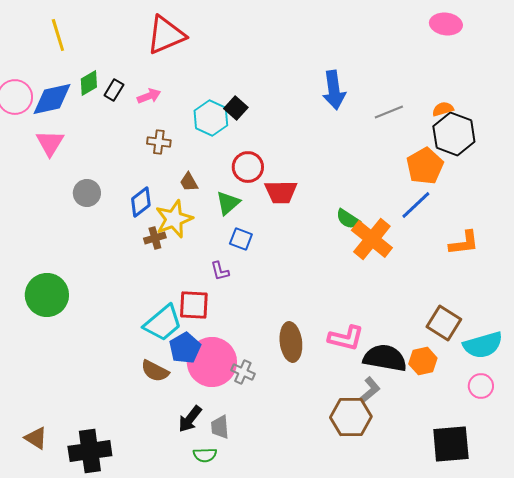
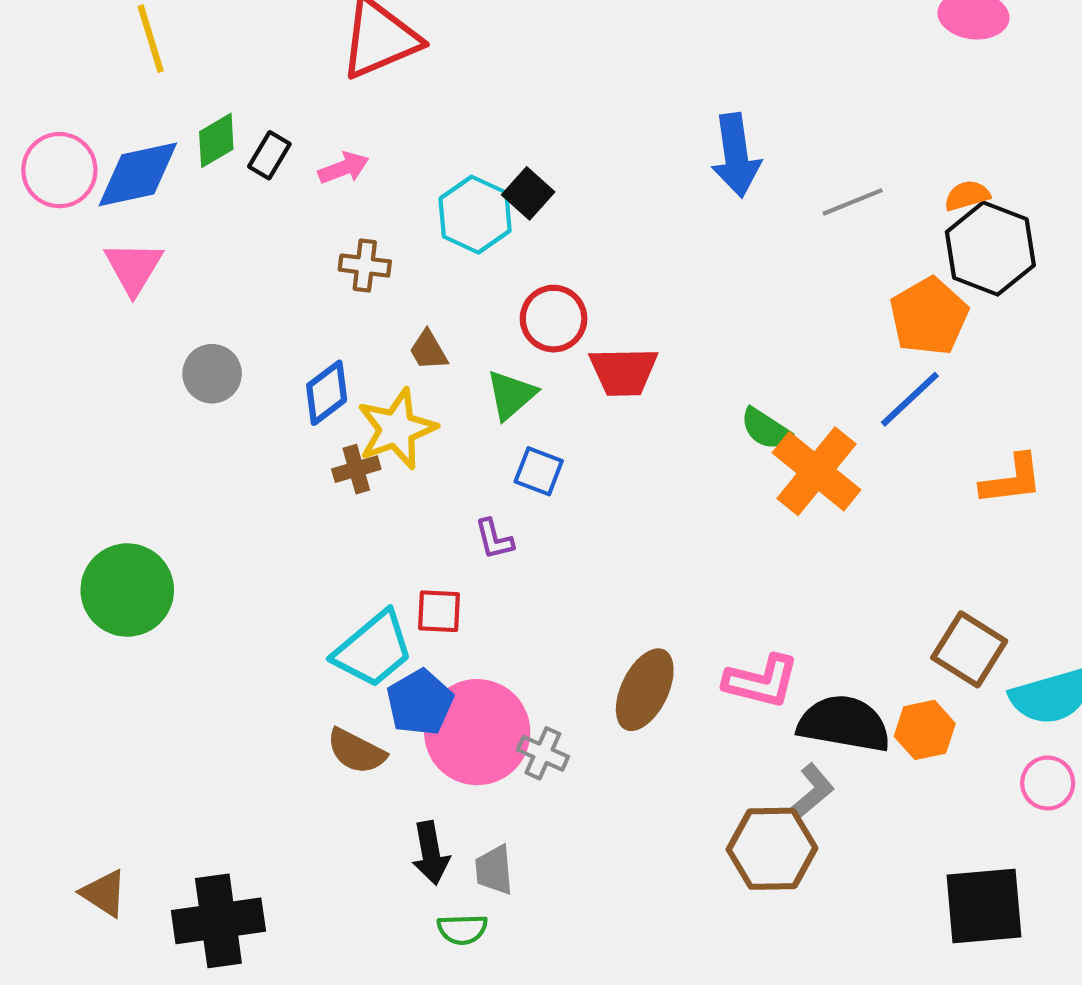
red square: (194, 305) -> (439, 611), size x0.7
brown ellipse: (291, 342) -> (645, 690), turned 33
black arrow: (190, 419) -> (431, 853), turned -48

